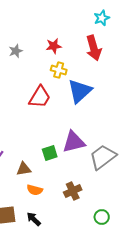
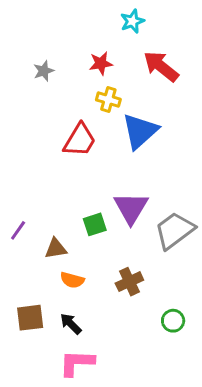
cyan star: (102, 18) -> (132, 21), moved
red arrow: (94, 48) -> (161, 66), turned 145
purple triangle: (74, 142) -> (131, 208), turned -45

